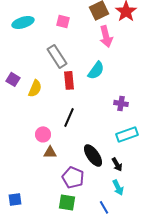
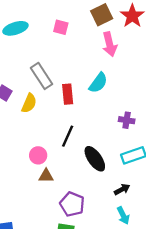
gray rectangle: (57, 56) -> (42, 76), moved
black ellipse: (93, 155) -> (95, 159), moved
black arrow: (117, 164) -> (122, 189), turned -88

